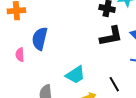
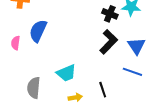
black L-shape: (111, 36) -> (109, 42), turned -45

